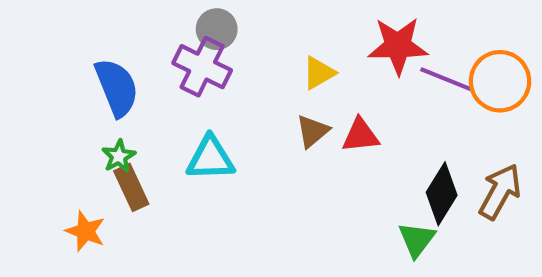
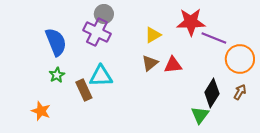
orange circle: (500, 81) -> (240, 59), moved
brown rectangle: (131, 187) -> (84, 90), moved
brown arrow: (500, 192) -> (240, 92), size x0.6

